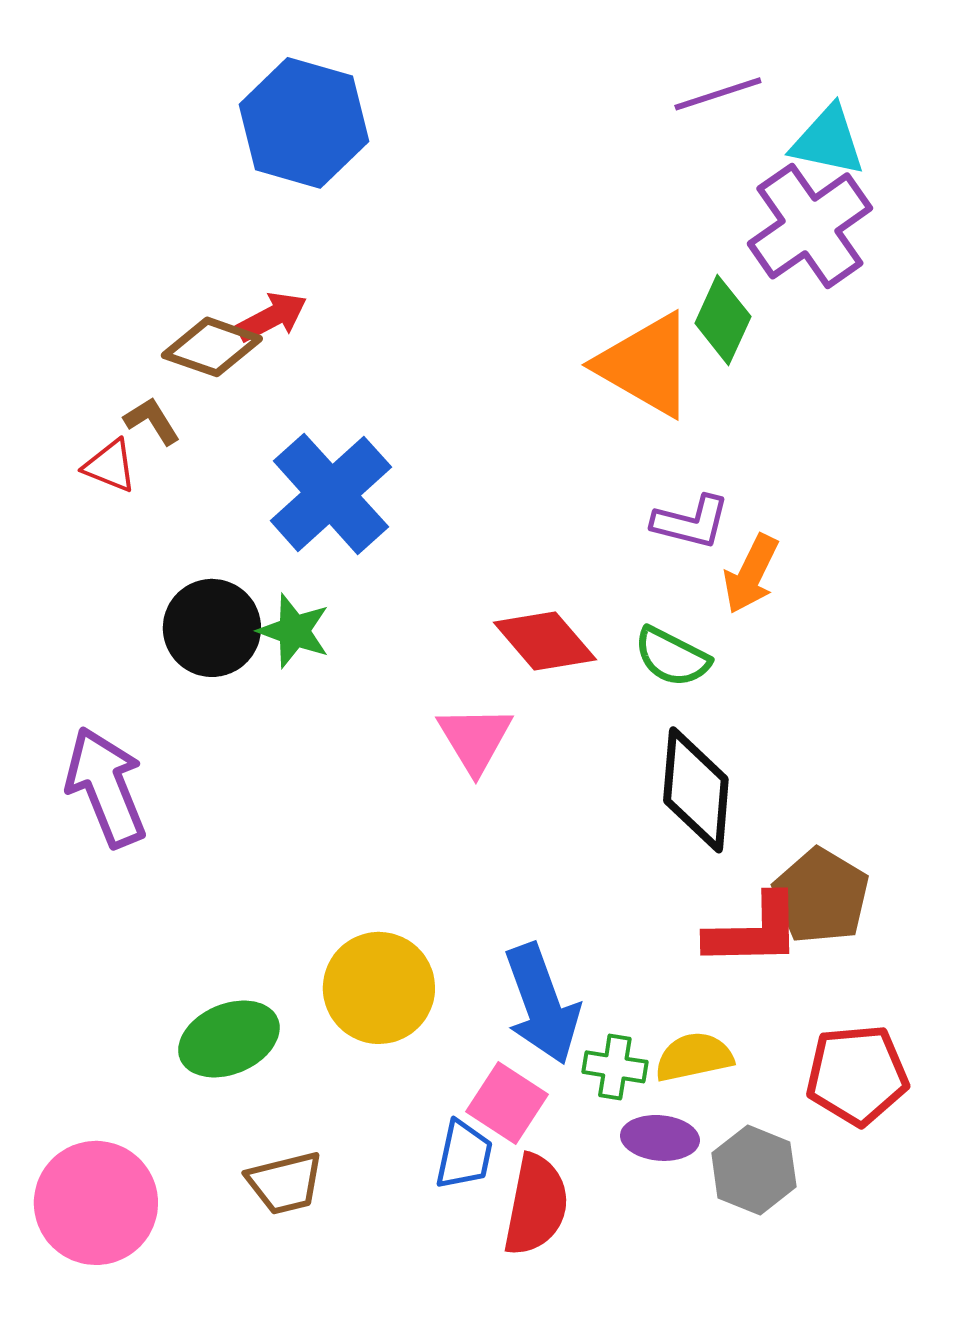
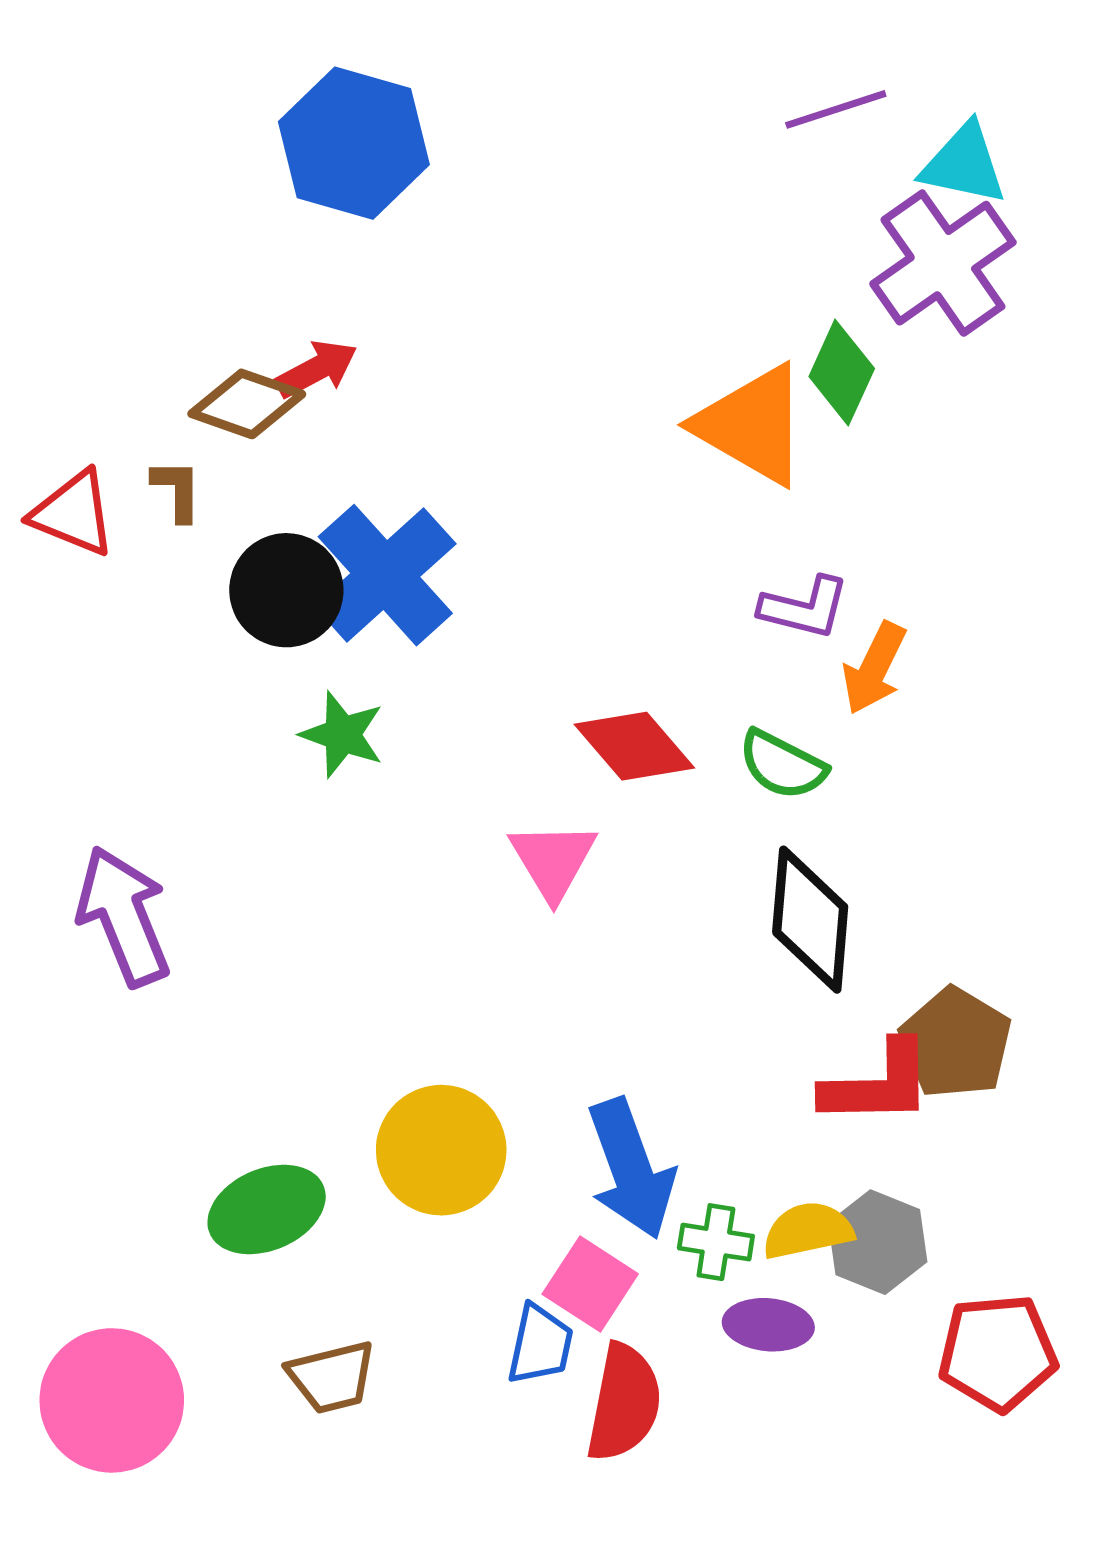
brown L-shape: (152, 421) -> (177, 490), turned 32
red triangle: (110, 466) -> (73, 513), moved, size x1.4
black circle: (212, 628) -> (286, 590), moved
red pentagon: (857, 1075) -> (998, 1353), moved
gray hexagon: (754, 1170) -> (878, 1242), moved

